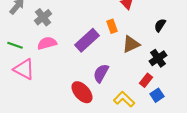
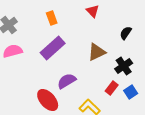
orange rectangle: (112, 26) -> (52, 18), moved
purple semicircle: (101, 73) -> (67, 81), turned 30
blue square: (157, 95) -> (131, 92), moved

